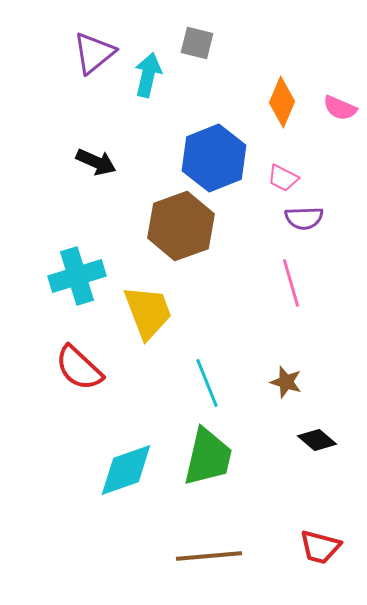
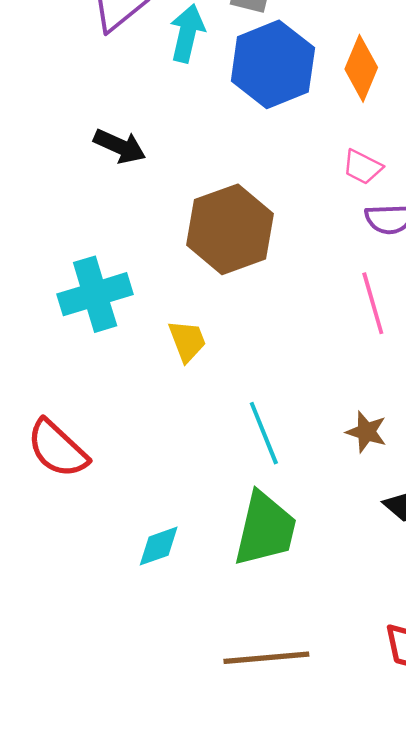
blue hexagon: (214, 158) -> (273, 64), moved
yellow trapezoid: (148, 312) -> (187, 341), size x0.6
red semicircle: (79, 368) -> (57, 449), moved
cyan diamond: (126, 470) -> (159, 546), size x0.6

